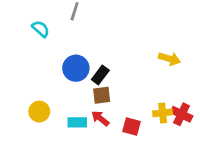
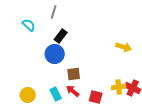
black rectangle: (100, 75) -> (61, 36), moved
yellow circle: (39, 112) -> (28, 95), moved
cyan rectangle: (77, 122) -> (56, 94), turned 64

